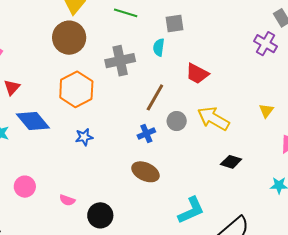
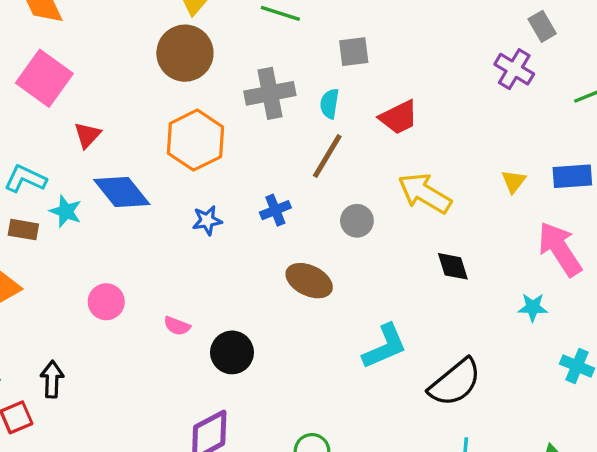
gray square: (175, 24) -> (354, 52), moved
cyan semicircle: (159, 47) -> (329, 104), moved
red trapezoid: (197, 74) -> (399, 117), turned -55
gray circle: (177, 121) -> (357, 221), moved
blue cross: (146, 134) -> (275, 210), moved
black diamond: (231, 162) -> (453, 266), turned 55

